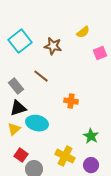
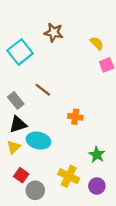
yellow semicircle: (83, 32) -> (97, 43), moved, turned -96
brown star: (53, 46) -> (54, 32), moved

